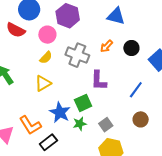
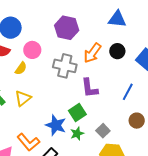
purple hexagon: (68, 16) -> (67, 28), moved
blue triangle: (116, 16) -> (117, 19), moved
orange arrow: (107, 46) -> (92, 53), size x1.5
yellow semicircle: (46, 58) -> (21, 68), moved
yellow triangle: (43, 83) -> (23, 98), moved

